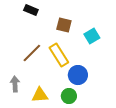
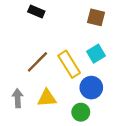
brown square: (64, 25) -> (96, 17), moved
cyan square: (92, 36) -> (96, 54), moved
yellow triangle: (40, 95) -> (47, 98), moved

